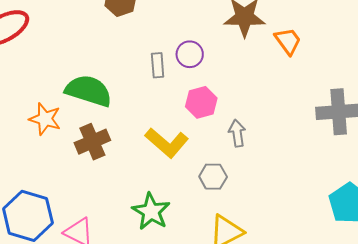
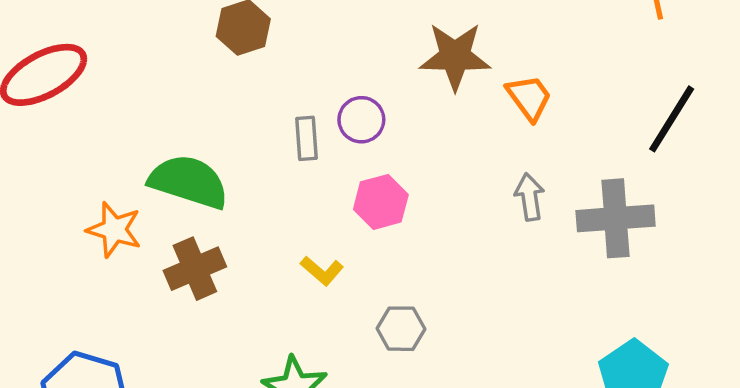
gray arrow: (237, 133) -> (530, 197), moved
yellow L-shape: (167, 143) -> (322, 271), size x0.6

